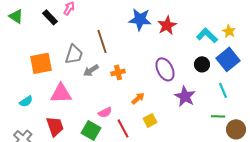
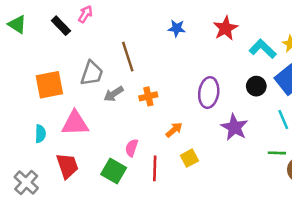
blue star: (140, 19) -> (177, 28), size x0.6
red star: (167, 25) -> (225, 28), moved
purple ellipse: (165, 69) -> (209, 93), turned 35
cyan semicircle: (26, 101) -> (40, 134), moved, turned -56
pink semicircle: (105, 112) -> (132, 148), turned 136
red line: (123, 128) -> (155, 168), turned 30

